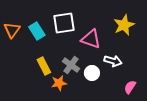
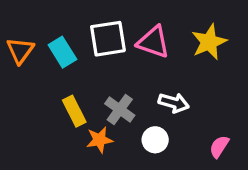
pink triangle: (91, 39) -> (153, 42), moved
white arrow: (113, 61) -> (174, 103), moved
white circle: (92, 73) -> (155, 140), moved

